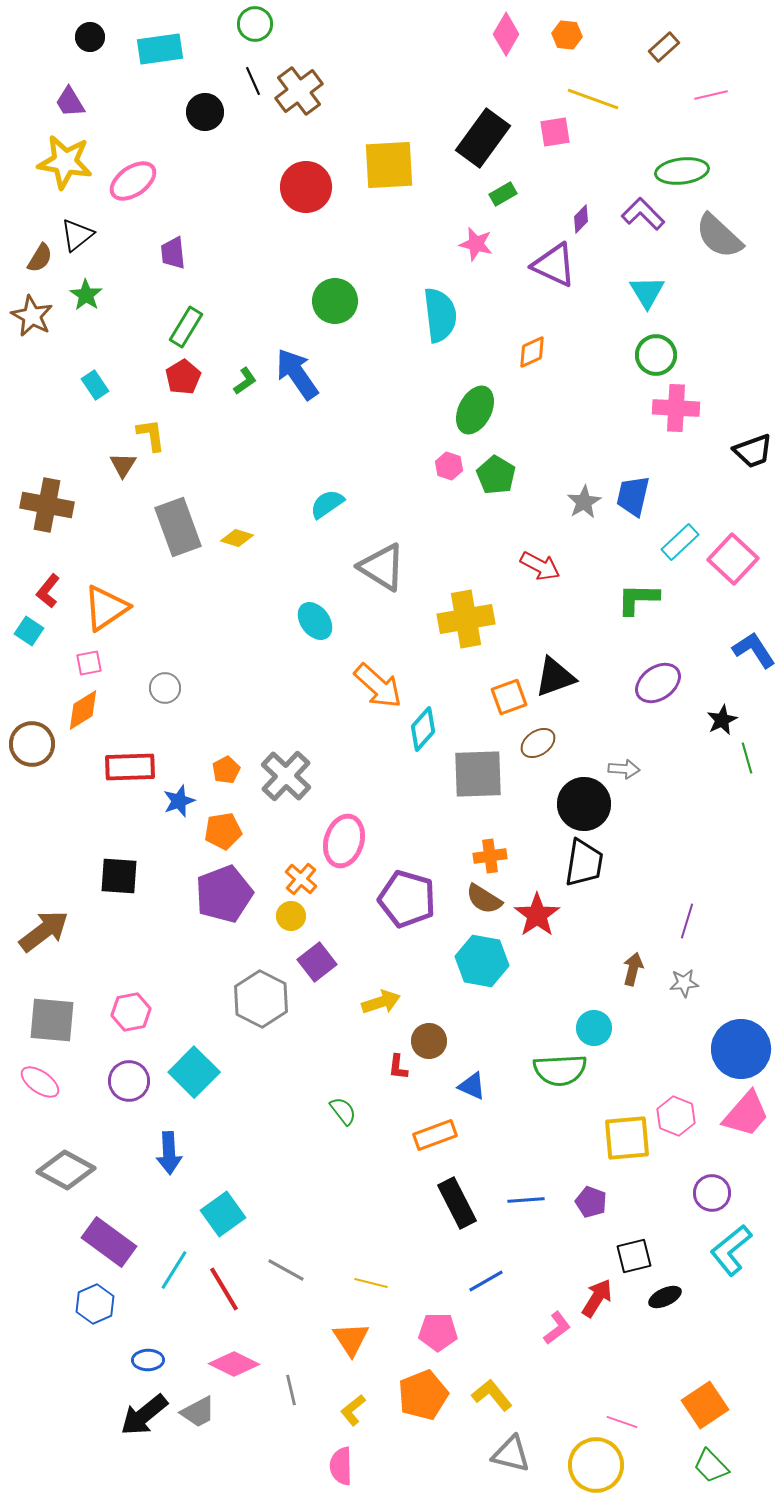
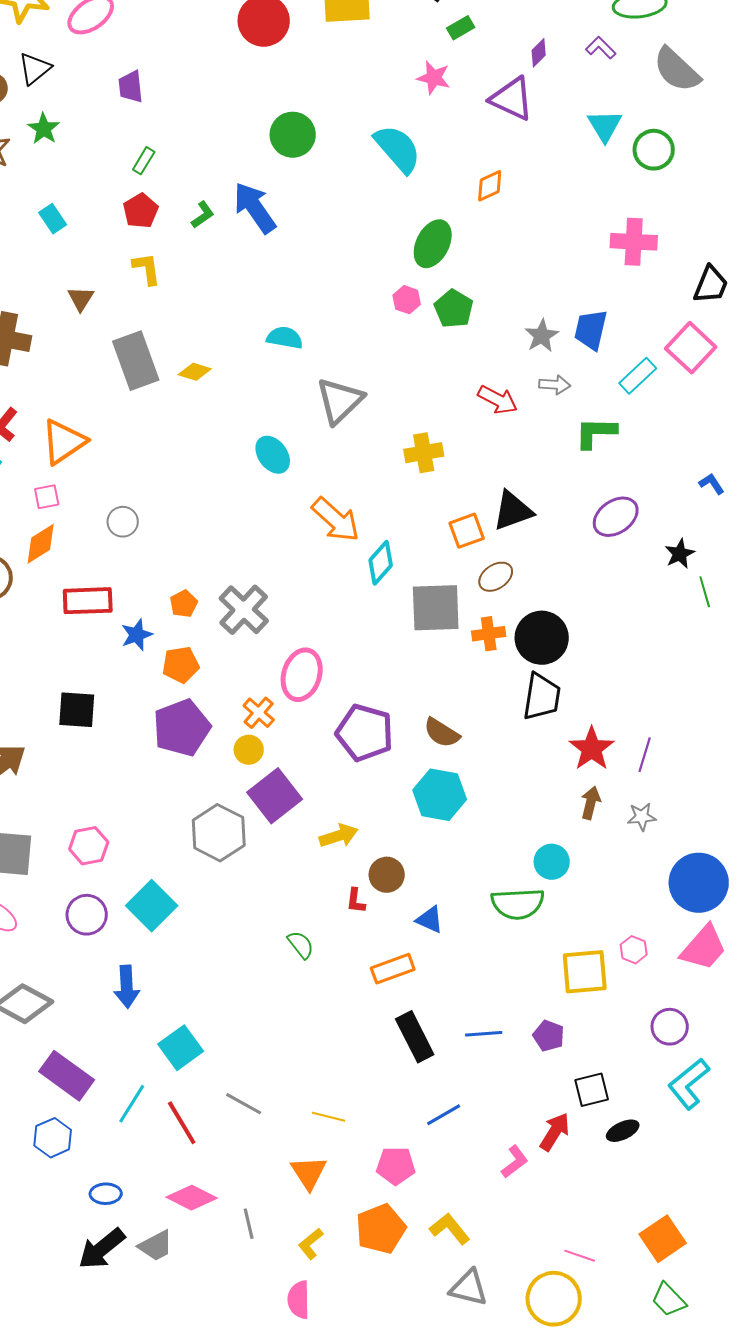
purple L-shape: (643, 214) -> (601, 48), size x0.7
cyan semicircle: (440, 315) -> (398, 149), turned -34
green rectangle: (186, 327) -> (144, 161), size x0.7
green circle: (656, 355) -> (654, 150), moved
yellow L-shape: (151, 435) -> (147, 269), moved
black trapezoid: (753, 451) -> (711, 285), turned -48
cyan semicircle: (327, 504) -> (285, 338), turned 45
pink square: (733, 559) -> (691, 348), moved
gray triangle: (382, 567) -> (340, 401), turned 44
yellow cross: (466, 619) -> (424, 453), size x0.7
blue L-shape: (754, 650) -> (712, 484), size x0.6
gray arrow: (624, 769) -> (555, 385), moved
orange cross: (490, 856) -> (489, 634), moved
red star: (537, 915) -> (592, 749), moved
purple square: (317, 962) -> (275, 796), size x1.4
pink hexagon: (676, 1116) -> (634, 950), size x0.7

